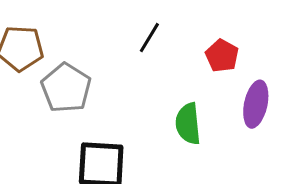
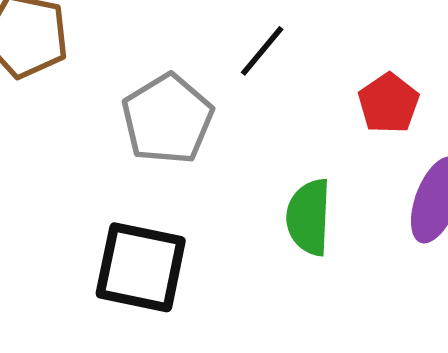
gray pentagon: (66, 88) -> (167, 119), moved

